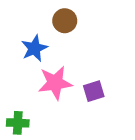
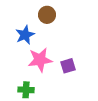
green cross: (18, 123) -> (26, 90), moved

